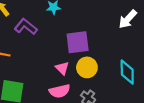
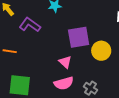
yellow circle: (87, 67) -> (101, 51), moved

